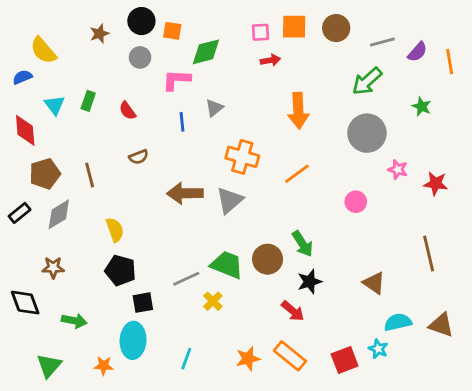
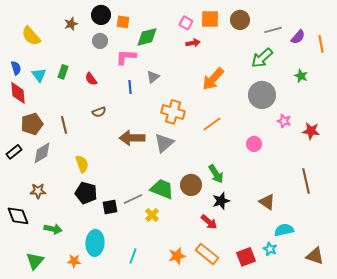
pink square: (261, 32) -> (186, 23), turned 32
blue semicircle: (22, 77) -> (16, 68), moved, turned 96
orange arrow: (298, 111) -> (213, 79), turned 45
black square: (143, 303) -> (110, 207), moved
brown triangle: (441, 325) -> (315, 256), moved

